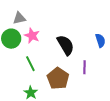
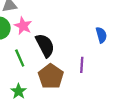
black semicircle: (66, 45) -> (45, 45), moved

